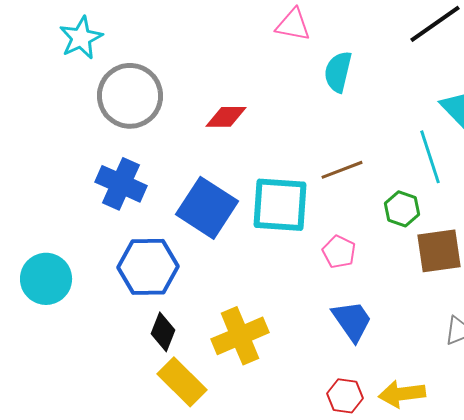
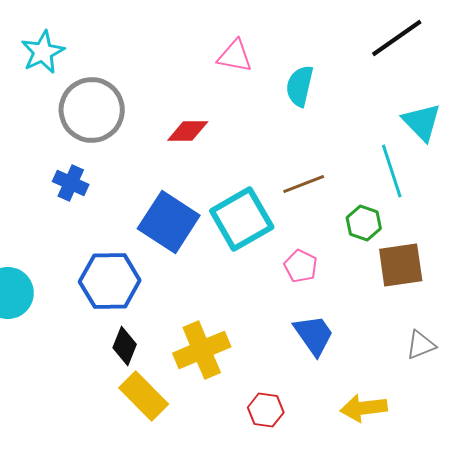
pink triangle: (293, 25) -> (235, 56), moved
blue cross: (121, 184) -> (71, 183), moved, size x0.7
cyan square: (280, 205) -> (242, 219), turned -34
red hexagon: (345, 396) -> (266, 410), moved

